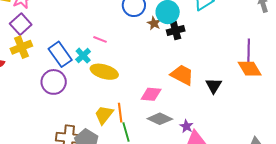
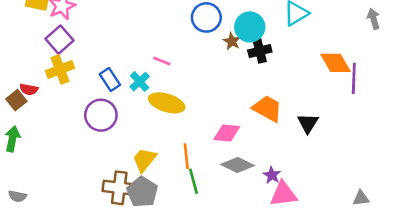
blue rectangle: (60, 54) -> (110, 79), size x0.7
orange diamond: (250, 69) -> (335, 63), moved
yellow trapezoid: (104, 115) -> (144, 160), moved

